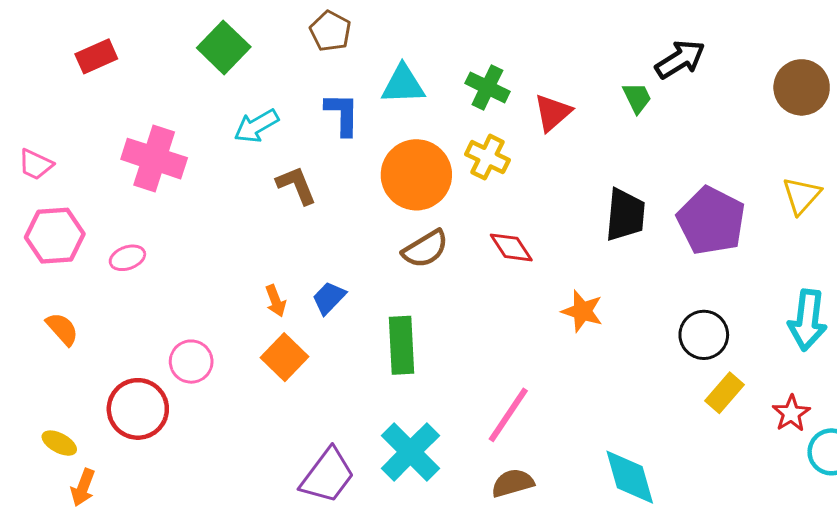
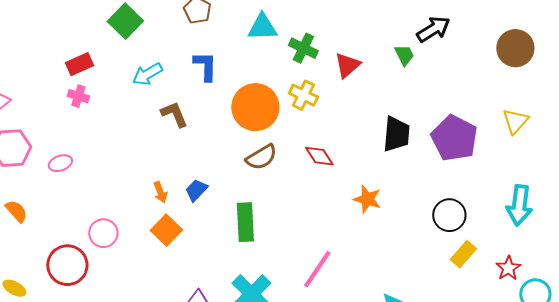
red rectangle: (96, 56) -> (79, 64), moved
cyan triangle: (403, 84) -> (262, 27), moved
pink cross: (154, 159) -> (78, 96), size x0.5

